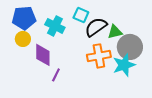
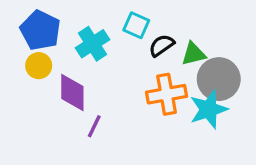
blue pentagon: (24, 18) -> (40, 30), turned 30
cyan cross: (55, 26) -> (93, 44), turned 30
black semicircle: (96, 27) -> (162, 45), size x0.7

